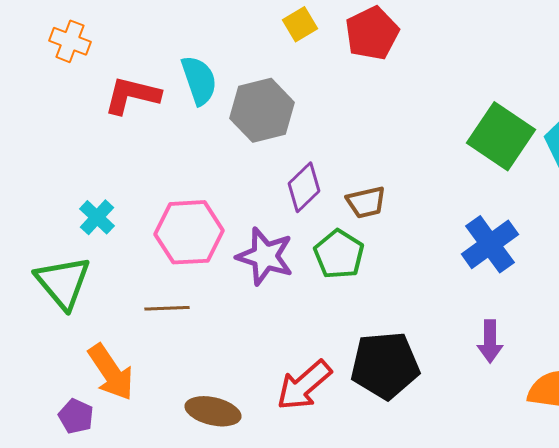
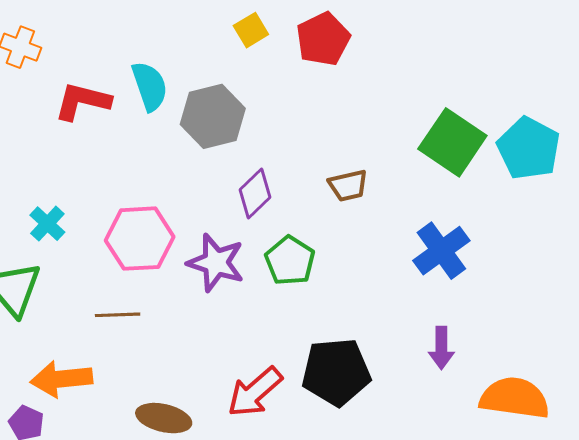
brown trapezoid: (366, 202) -> (348, 185), moved
orange arrow: (111, 372) -> (61, 379), turned 118

